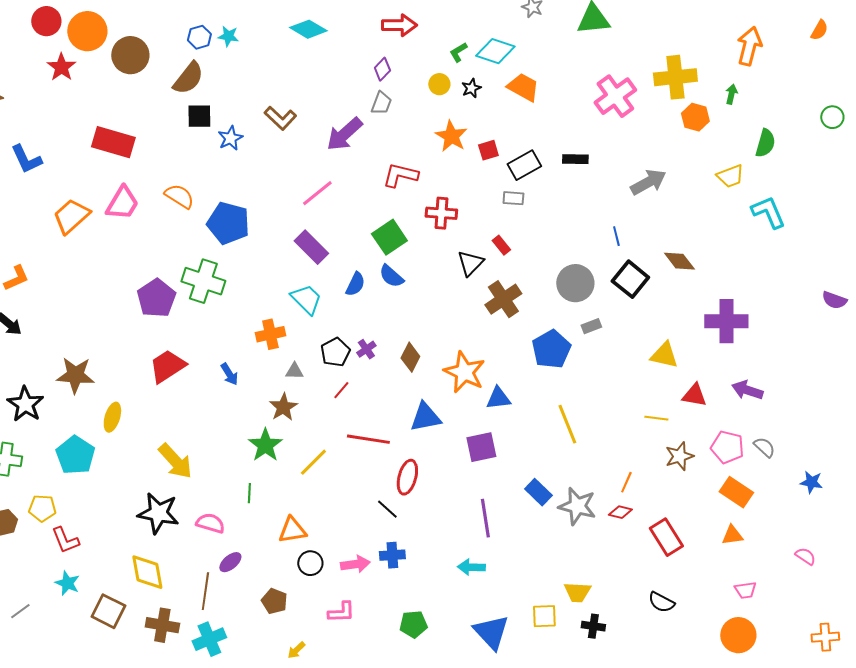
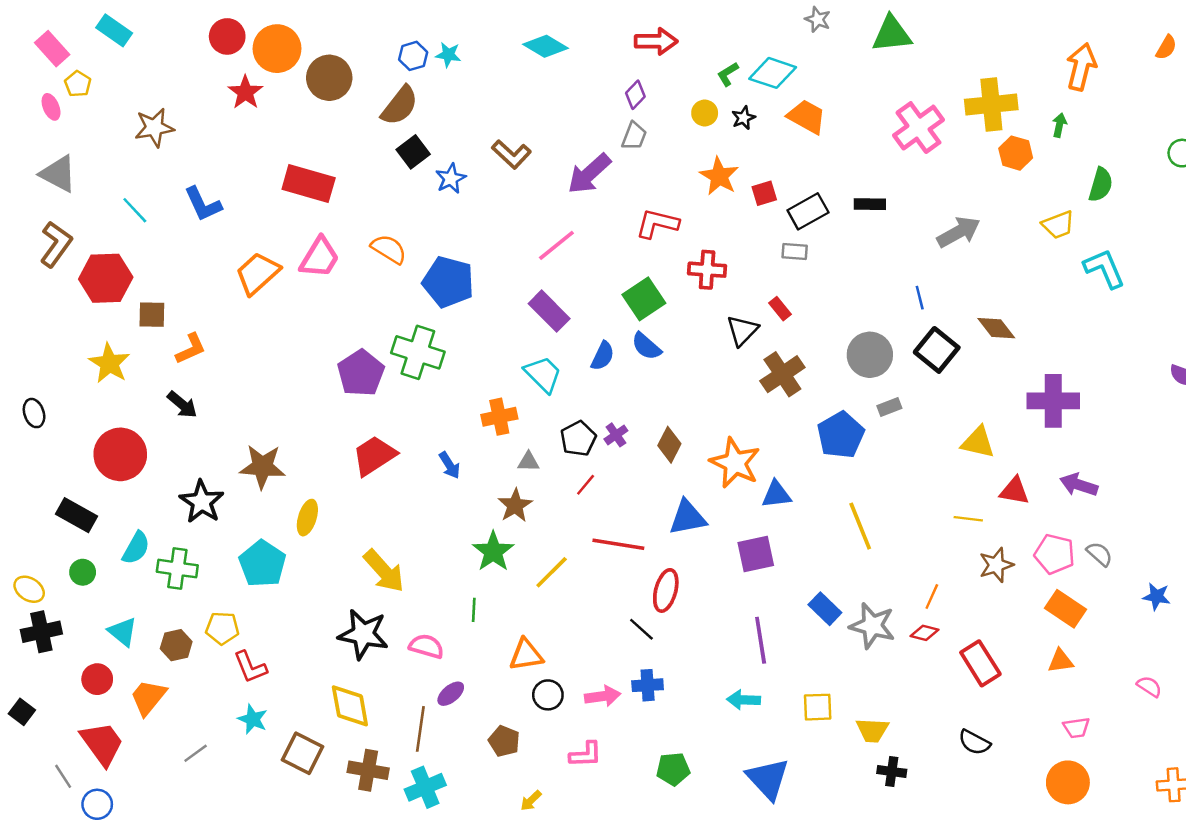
black square: (199, 116) -> (413, 152), turned -36
yellow square: (544, 616) -> (818, 707), moved

